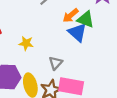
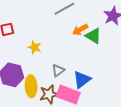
blue triangle: (77, 32) -> (82, 80), moved, turned 30

